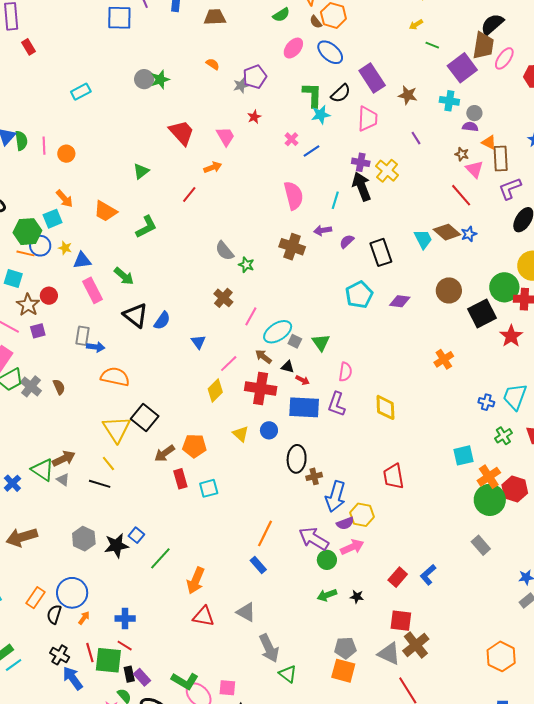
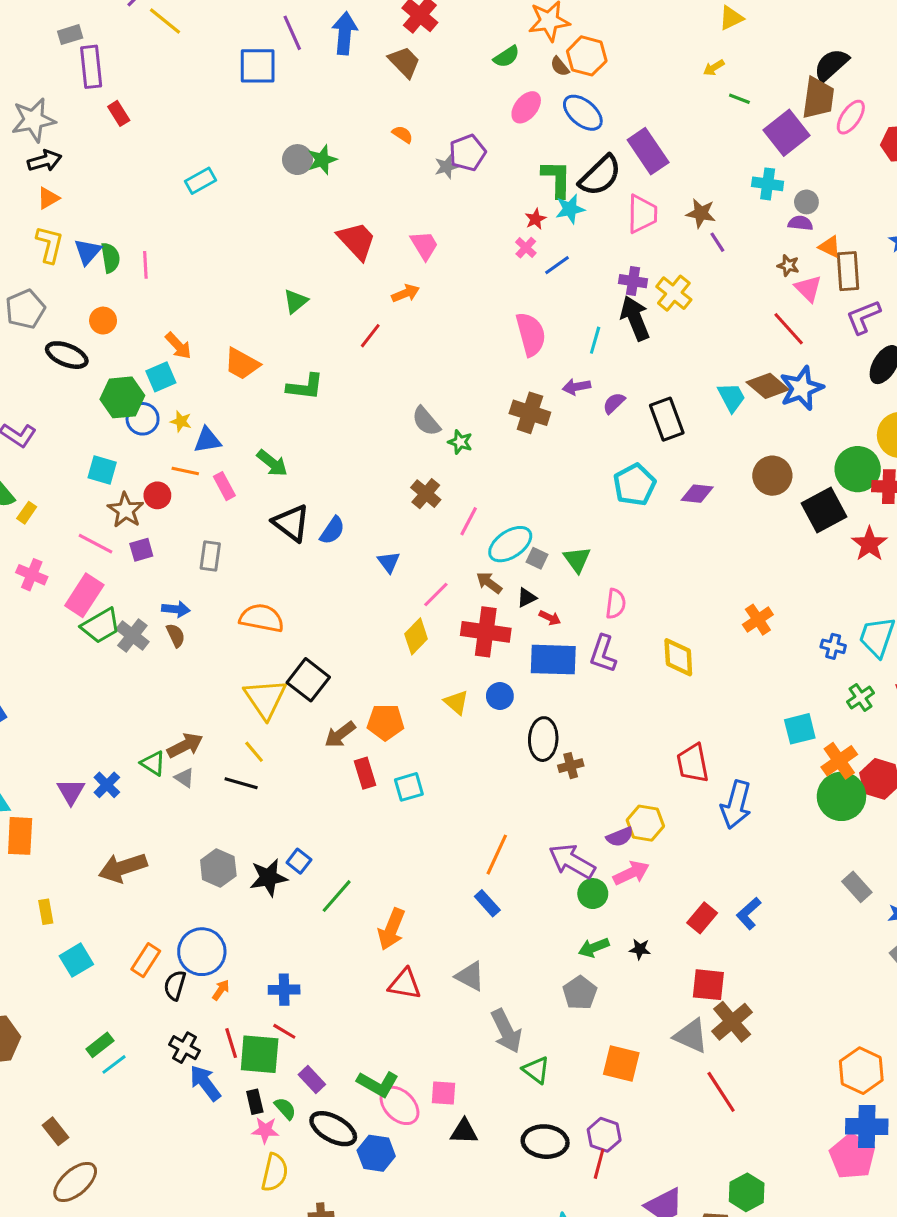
brown trapezoid: (215, 17) -> (404, 62), turned 50
black semicircle: (341, 93) -> (600, 176), size x1.4
brown star: (408, 95) -> (701, 213), moved
red star: (254, 117) -> (535, 219), moved
orange circle: (66, 154) -> (103, 321), moved
green L-shape: (146, 227) -> (305, 387), turned 35
blue star: (469, 234) -> (801, 388), size x1.8
orange line: (25, 253) -> (185, 471), moved
pink rectangle: (93, 290) -> (224, 486), size x0.7
blue arrow: (96, 347) -> (176, 609), moved
orange cross: (444, 359) -> (758, 620), moved
black triangle: (288, 367) -> (527, 598), turned -40
green triangle: (43, 470) -> (153, 763), size x0.7
blue arrow: (335, 496) -> (736, 805), moved
gray rectangle: (481, 545) -> (857, 887), moved
gray pentagon: (345, 648) -> (580, 993), moved, turned -30
orange hexagon: (501, 656) -> (861, 1071), moved
black rectangle: (129, 674) -> (255, 1102), moved

